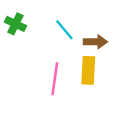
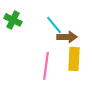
brown arrow: (95, 42) -> (67, 37), moved

